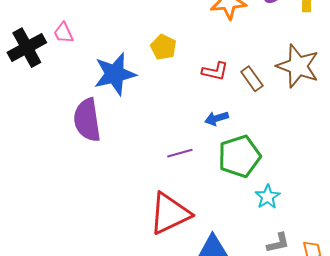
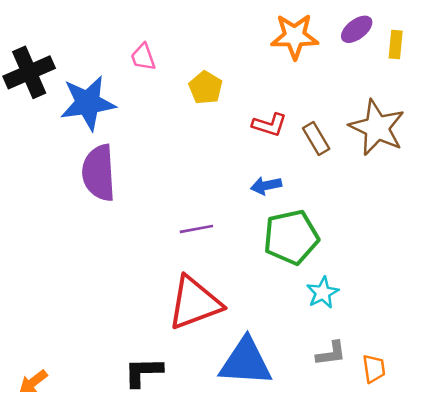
pink trapezoid: (64, 33) -> (143, 57), moved
blue star: (115, 74) -> (88, 103), moved
purple line: (180, 153) -> (196, 229), moved

